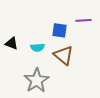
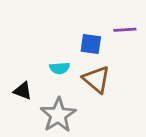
black triangle: (12, 43) -> (23, 91), moved

